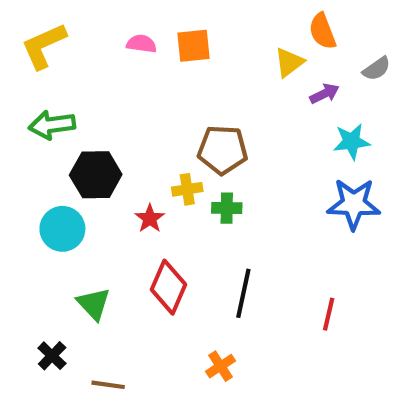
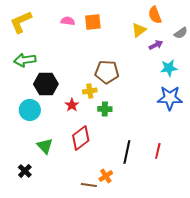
green cross: (227, 208) -> (105, 109), moved
red diamond: (169, 287) -> (81, 138), turned 30
black line: (243, 293) -> (127, 152), moved
brown line: (108, 385) -> (89, 185), moved

